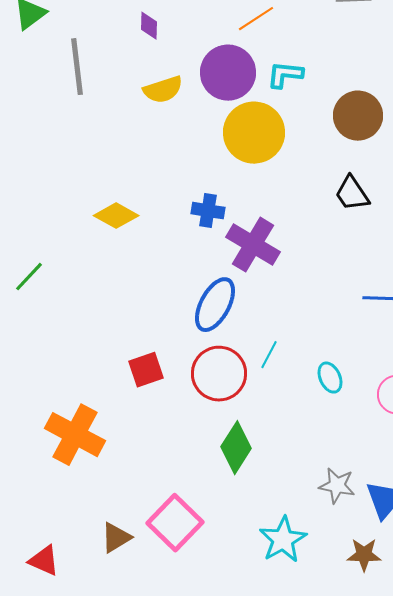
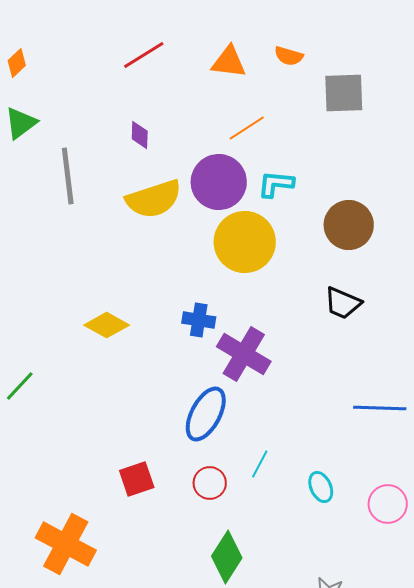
yellow semicircle: (163, 90) -> (154, 199), size x1.4
black trapezoid: (352, 194) -> (343, 303), turned -33
red circle: (219, 374) -> (210, 483), size x0.6

